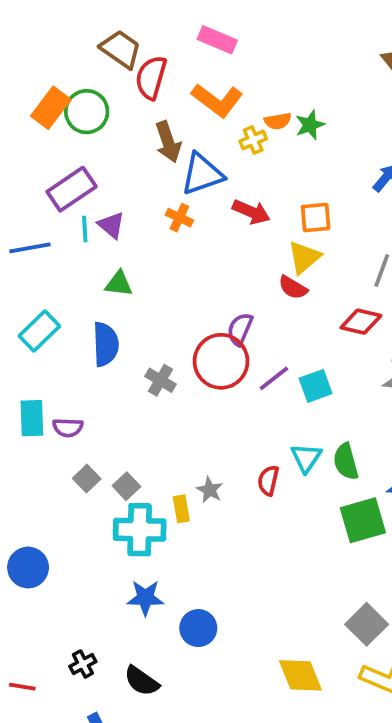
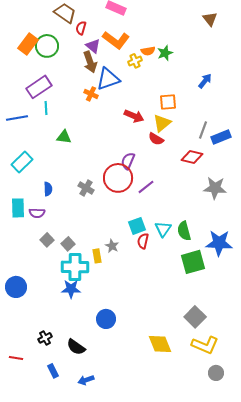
red semicircle: (151, 78) -> (81, 28), size x0.6
red arrow: (251, 212) -> (134, 116), moved
orange cross: (179, 218) -> (91, 94), moved
purple triangle: (111, 225) -> (93, 46), moved
blue semicircle: (106, 344) -> (48, 189), moved, size x0.6
cyan square: (316, 386) -> (137, 226), moved
blue star: (145, 598) -> (71, 289), moved
red line: (22, 687) -> (16, 358), moved

